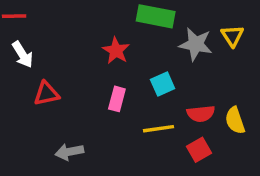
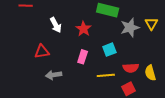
gray star: (196, 44) -> (130, 28), turned -30
white arrow: (23, 54) -> (56, 25), moved
gray arrow: (69, 152) -> (54, 75), moved

